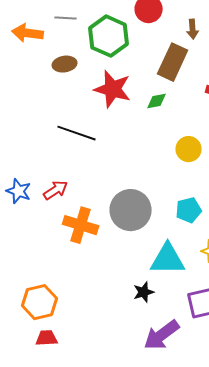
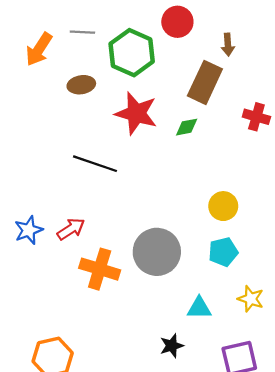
orange arrow: (28, 33) -> (39, 49), turned -64
yellow circle: (189, 149) -> (223, 206), moved
blue star: (19, 191) -> (29, 230), turned 30
cyan triangle: (168, 259) -> (199, 308), size x0.6

